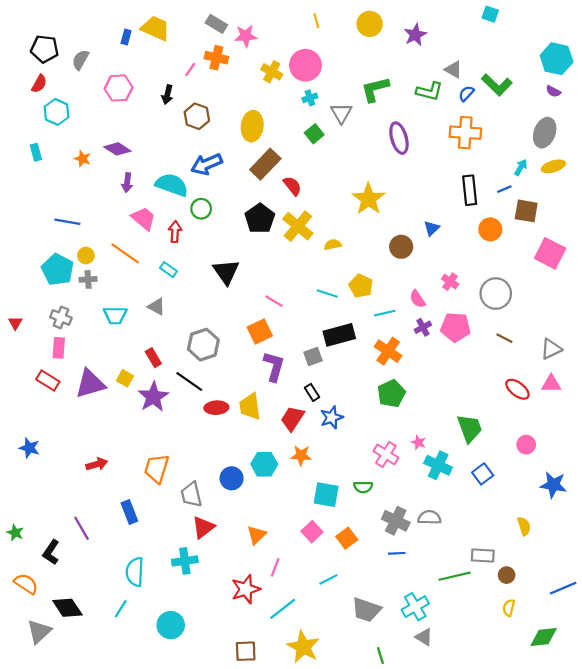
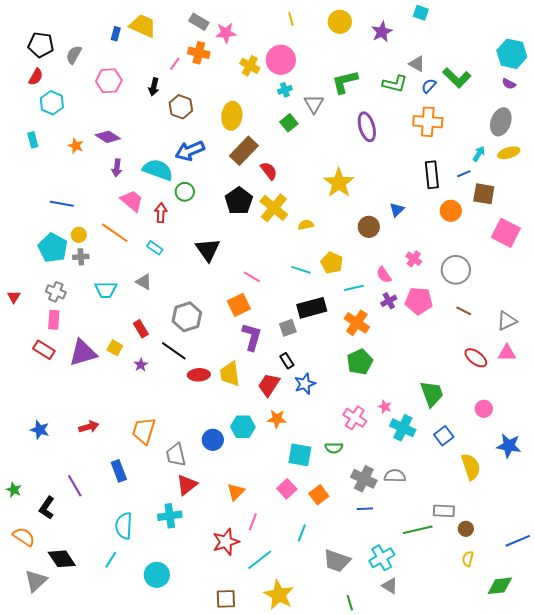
cyan square: (490, 14) -> (421, 13), moved
purple star: (153, 397) -> (141, 365), size x0.5
blue star: (29, 448) -> (40, 430), moved
yellow semicircle: (524, 526) -> (471, 467), moved, size x1.5
cyan line: (328, 579) -> (302, 533), turned -42

